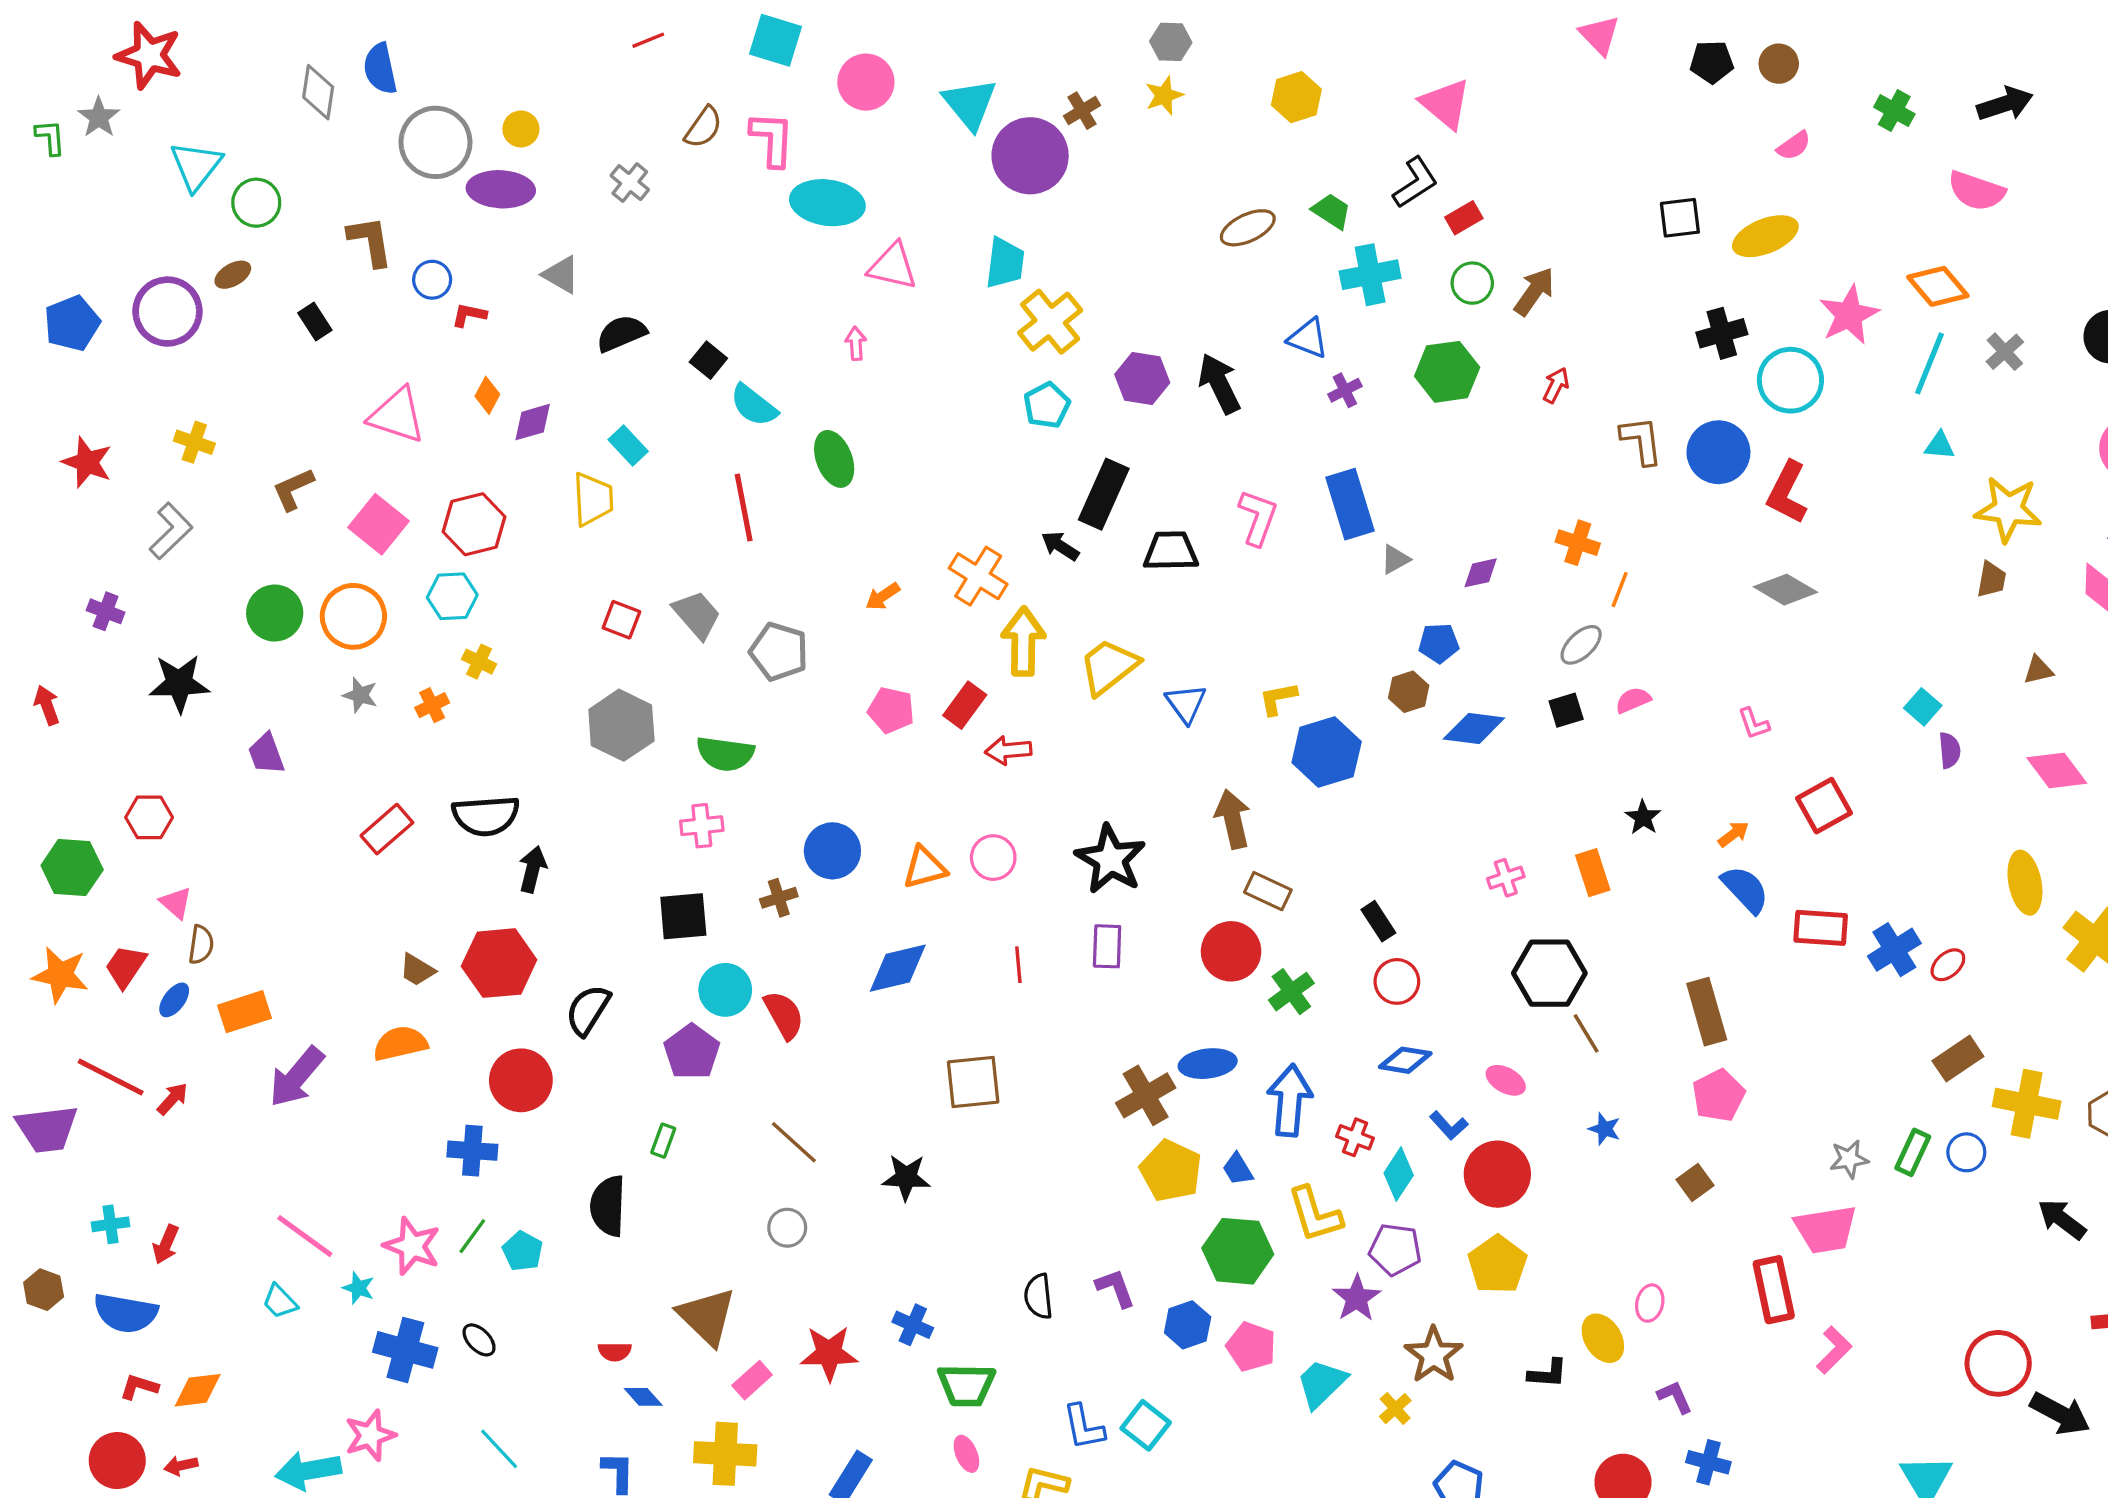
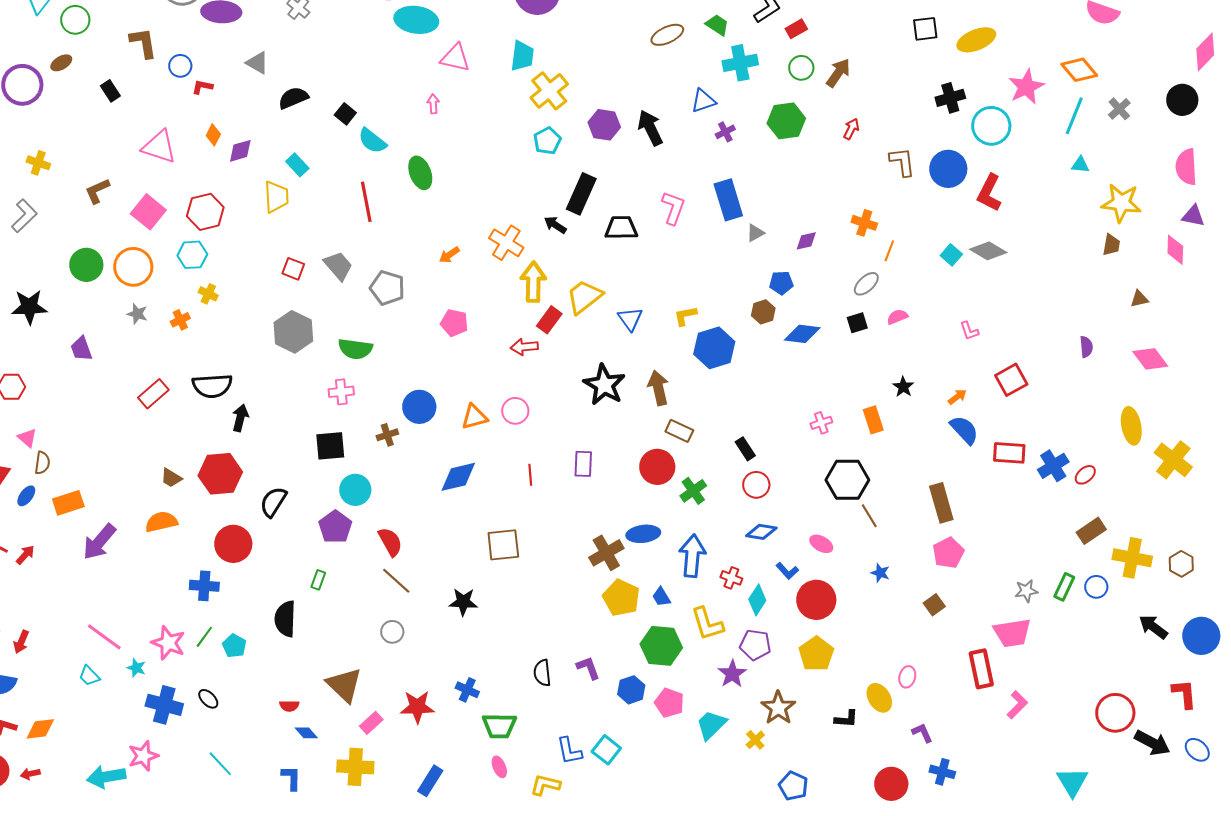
blue triangle: (1308, 338) -> (703, 101), turned -40
red rectangle: (965, 705) -> (549, 320), moved
cyan square: (1923, 707) -> (951, 255), moved
black star: (1110, 859) -> (604, 385), moved
red semicircle: (784, 1015) -> (390, 542), moved

